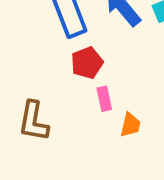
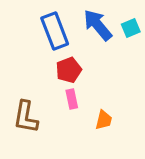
pink rectangle: (104, 99) -> (72, 99), moved

